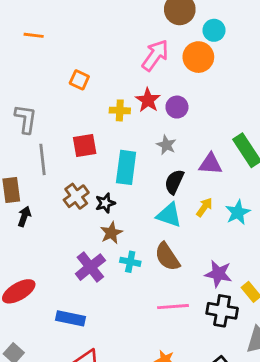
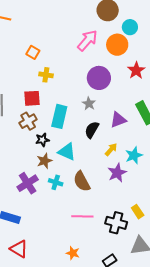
red star: (148, 100) -> (136, 70), moved
purple circle: (177, 107) -> (99, 78), size x1.5
yellow cross: (120, 110) -> (46, 75), moved
purple triangle: (210, 164) -> (118, 120), turned -30
brown cross: (76, 196) -> (28, 121), moved
cyan triangle: (169, 215) -> (67, 152), moved
purple star: (218, 274) -> (117, 173), moved, turned 30

